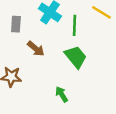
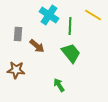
gray rectangle: (16, 24) -> (18, 34), moved

